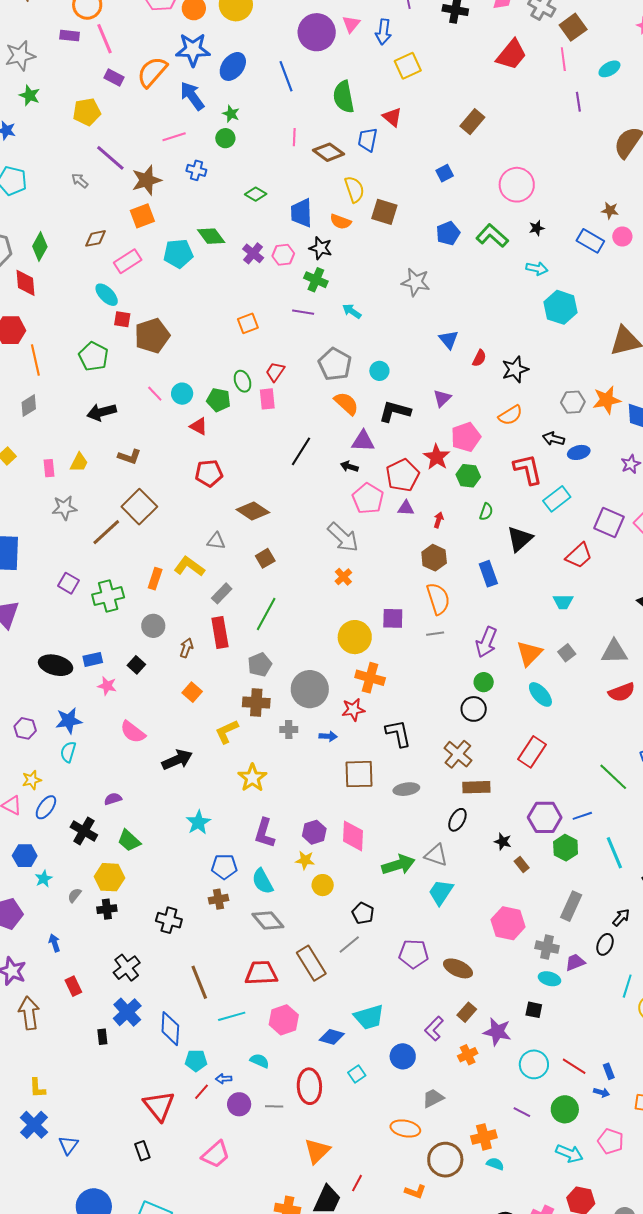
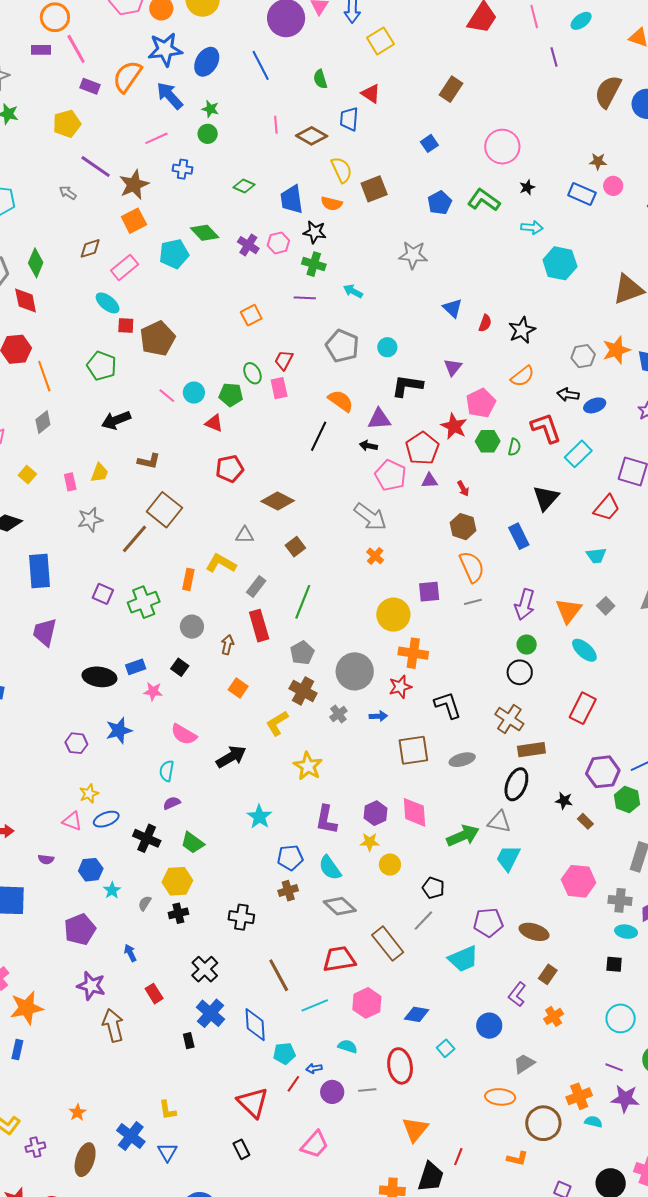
green semicircle: (344, 97) -> (320, 79), size x0.6
brown square: (384, 212) -> (374, 189), turned -32
orange semicircle: (346, 403) -> (341, 401), moved
green semicircle: (486, 512) -> (514, 447), moved
red arrow: (439, 520) -> (463, 489), turned 140
brown cross: (256, 703) -> (303, 691), turned 32
gray cross: (289, 730) -> (338, 714), turned -30
cyan semicircle: (68, 752) -> (167, 771), moved
blue ellipse: (46, 807) -> (106, 819), turned 40
black ellipse: (457, 820) -> (516, 784), size x1.4
cyan trapezoid: (369, 1017) -> (463, 959), moved
purple star: (497, 1032) -> (625, 1099), moved
yellow L-shape: (37, 1088) -> (168, 1110), moved

